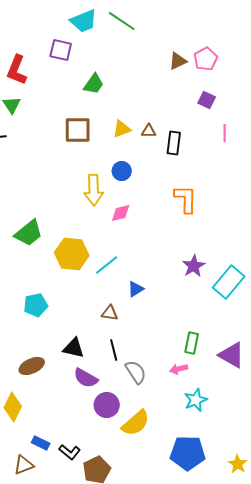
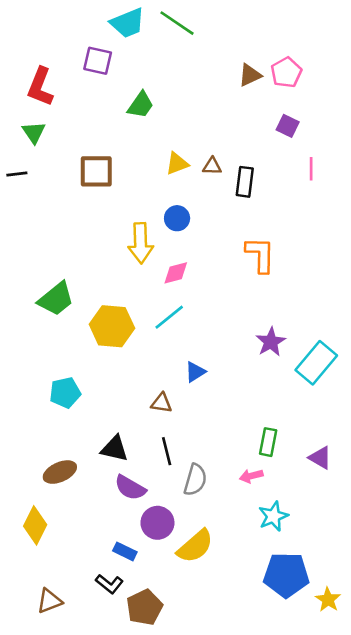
brown square: (78, 130) -> (96, 171), moved
cyan line: (107, 265) -> (169, 317), moved
purple triangle: (232, 355) -> (320, 458), size x0.7
gray semicircle: (136, 372) -> (195, 480), turned 50
blue rectangle: (41, 443) -> (125, 551), moved
blue pentagon: (188, 453) -> (286, 575), moved

